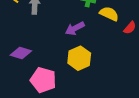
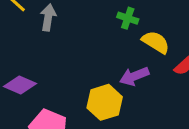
purple arrow: (75, 28) -> (134, 76), moved

